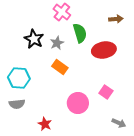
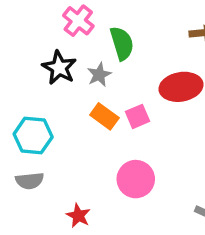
pink cross: (62, 12) -> (78, 21), moved
green semicircle: (80, 33) -> (122, 43), moved
pink square: (106, 92) -> (137, 116), moved, turned 32

